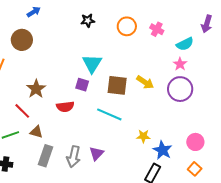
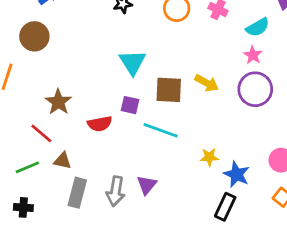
purple square: (82, 85) -> (130, 105), moved

